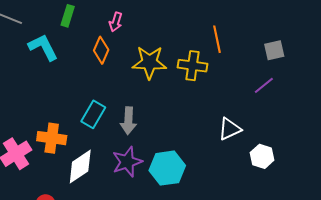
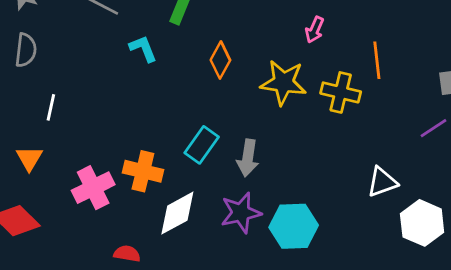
pink arrow: (116, 22) -> (315, 30), moved
cyan L-shape: (43, 47) -> (143, 49), size x0.7
white hexagon: (262, 156) -> (422, 223), size x1.4

